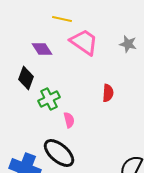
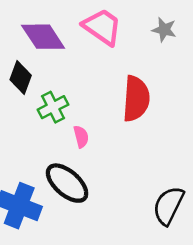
purple diamond: (42, 49) -> (43, 37), size x1.5
red semicircle: (108, 93) -> (136, 99), size x1.8

